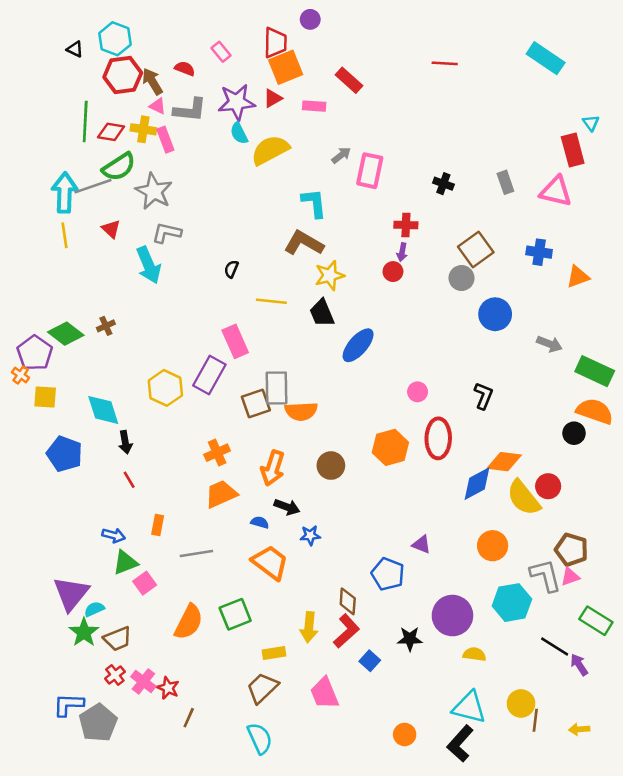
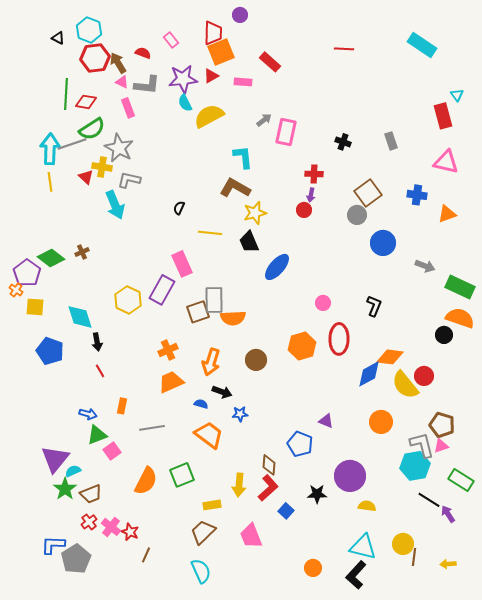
yellow cross: (143, 129) -> (102, 167), moved
pink triangle: (556, 191) -> (446, 162), moved
cyan hexagon: (512, 603) -> (415, 466), moved

